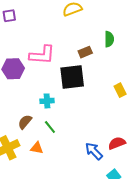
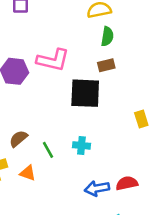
green semicircle: (109, 39) -> (107, 36), moved
cyan cross: (47, 101) -> (81, 145), moved
blue arrow: (94, 151) -> (97, 188), turned -66

